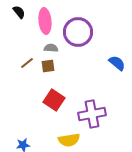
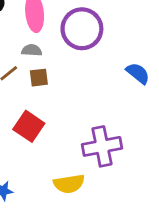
gray semicircle: (51, 48) -> (32, 50), moved
red square: (54, 100) -> (29, 126), moved

